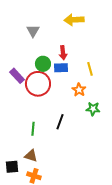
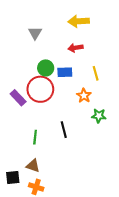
red arrow: (63, 53) -> (75, 48), moved, turned 88
purple rectangle: (17, 76) -> (18, 98), moved
black line: (60, 122) -> (64, 130), turned -35

